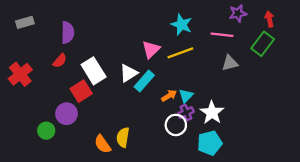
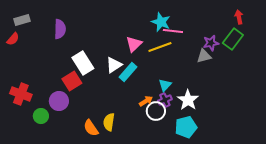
purple star: (238, 13) -> (211, 43), moved
pink line: (222, 35) -> (173, 31), moved
red semicircle: (60, 61) -> (13, 39), moved
red cross: (20, 74) -> (21, 94), moved, turned -30
orange arrow: (169, 96) -> (146, 101), moved

